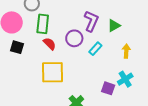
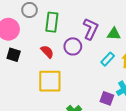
green rectangle: (43, 24) -> (52, 22), moved
green triangle: (114, 26) -> (114, 34), turned 32
cyan rectangle: (95, 49) -> (108, 59), moved

